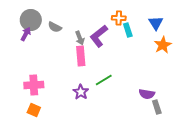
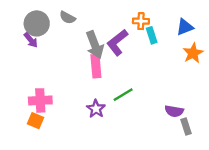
blue triangle: (156, 23) -> (185, 27), turned 42
gray semicircle: (55, 27) -> (68, 18), moved
purple arrow: (26, 34) -> (31, 40), turned 112
gray arrow: (80, 38) -> (95, 45), size x1.6
orange square: (34, 110) -> (36, 121), moved

